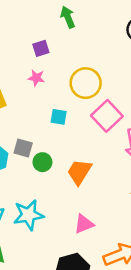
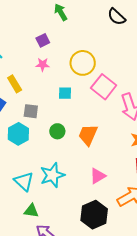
gray square: (23, 148) -> (31, 111), moved

